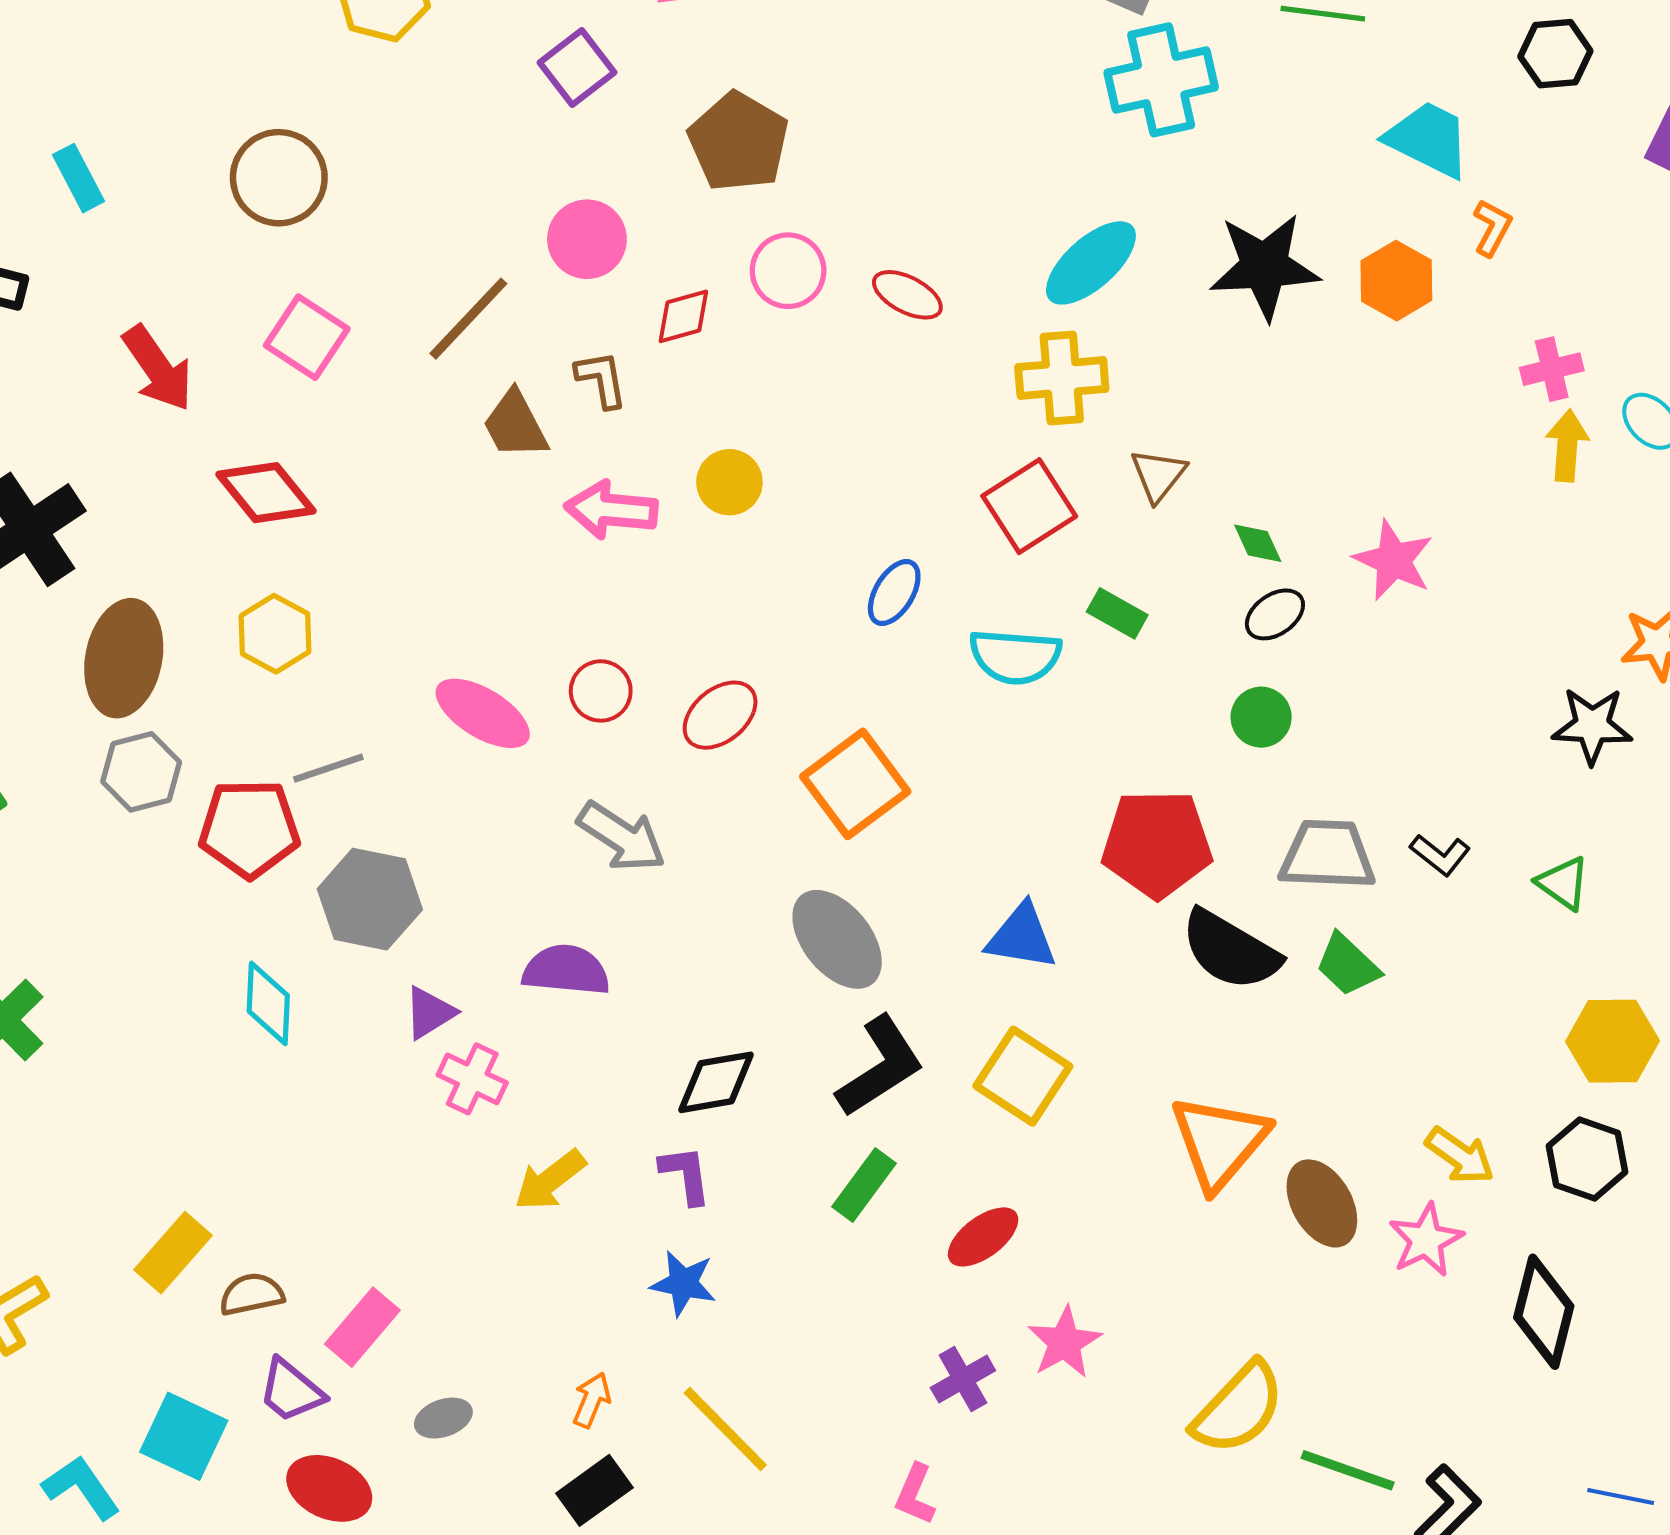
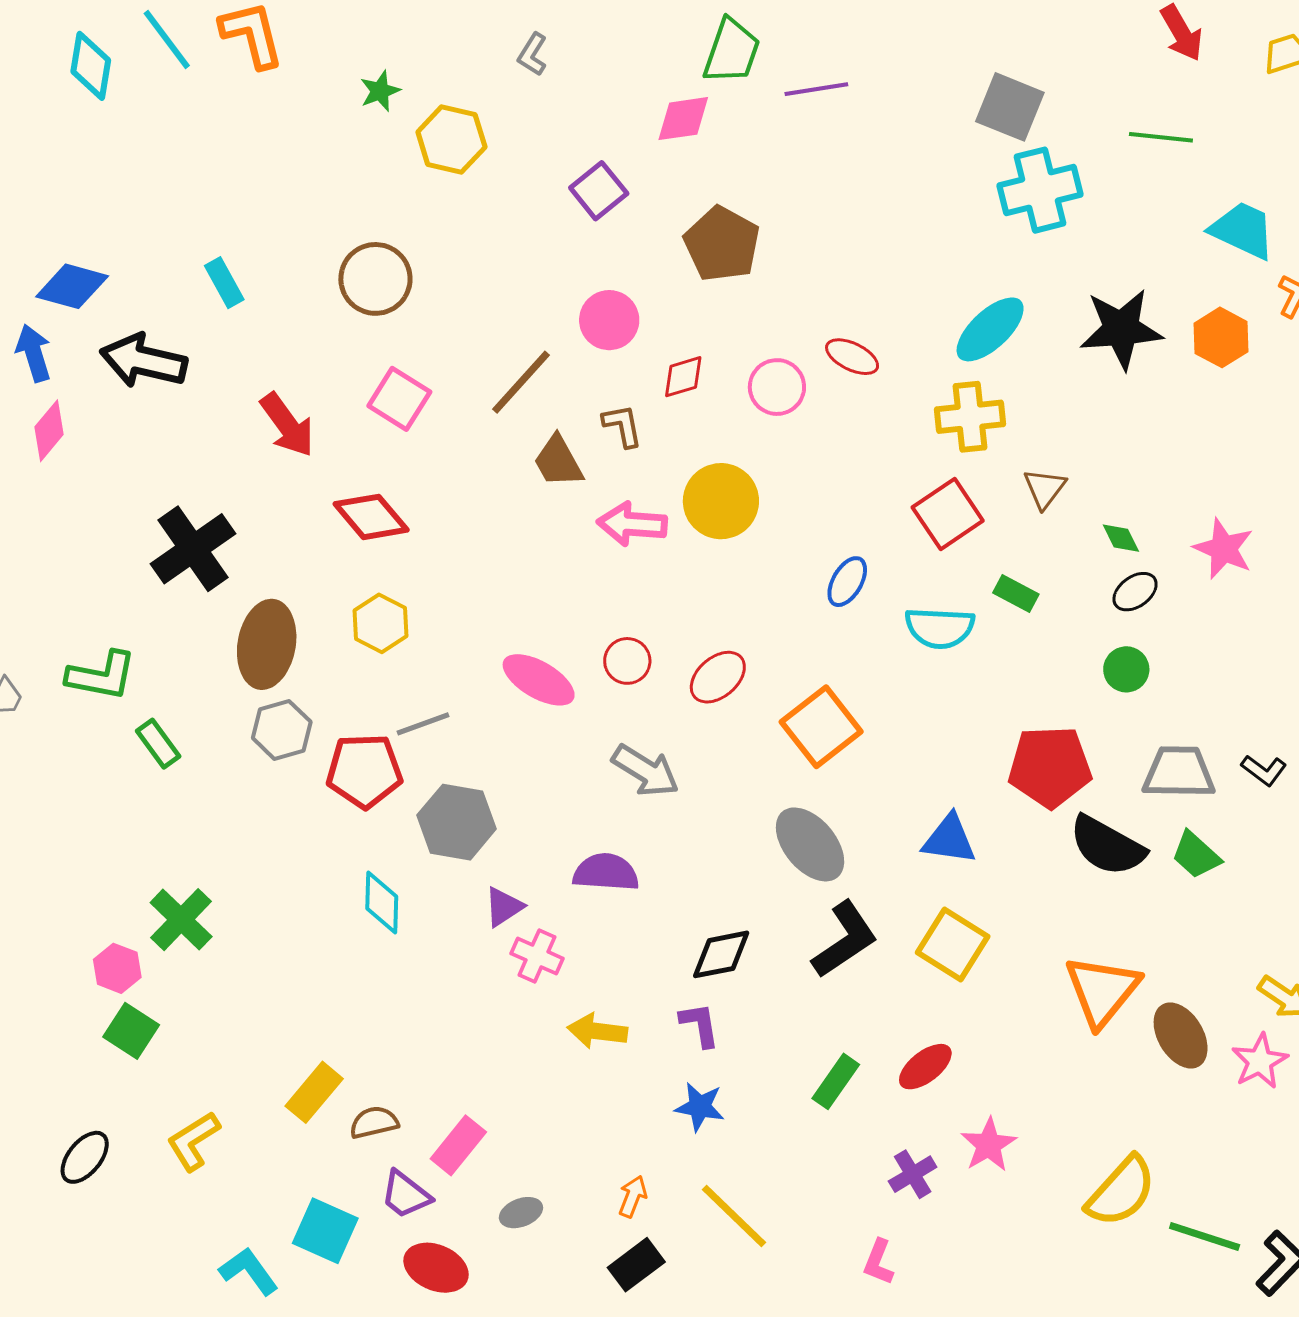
pink circle: (788, 271) -> (777, 387), moved
yellow circle: (729, 482) -> (721, 501), size x1.5
yellow arrow: (550, 1180) -> (597, 1031), turned 46
green rectangle: (864, 1185) -> (836, 1081), moved

